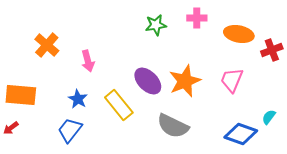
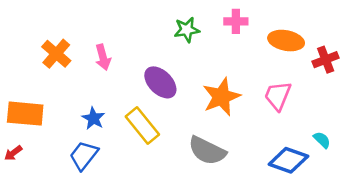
pink arrow: (88, 61) -> (103, 57), moved
purple ellipse: (148, 81) -> (160, 82), moved
cyan semicircle: (269, 117) -> (322, 140), turned 98

